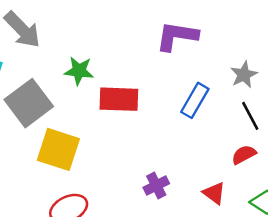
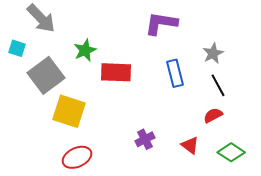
green star: (79, 71) -> (85, 50), turned -30
blue rectangle: (195, 100) -> (175, 73), turned -44

